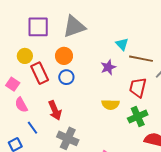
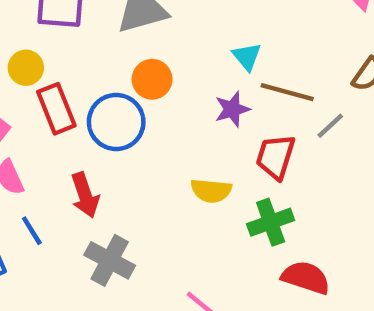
orange circle: (64, 56) -> (152, 79), moved
purple star: (108, 67) -> (232, 109), moved
blue circle: (66, 77) -> (116, 122), size x1.6

